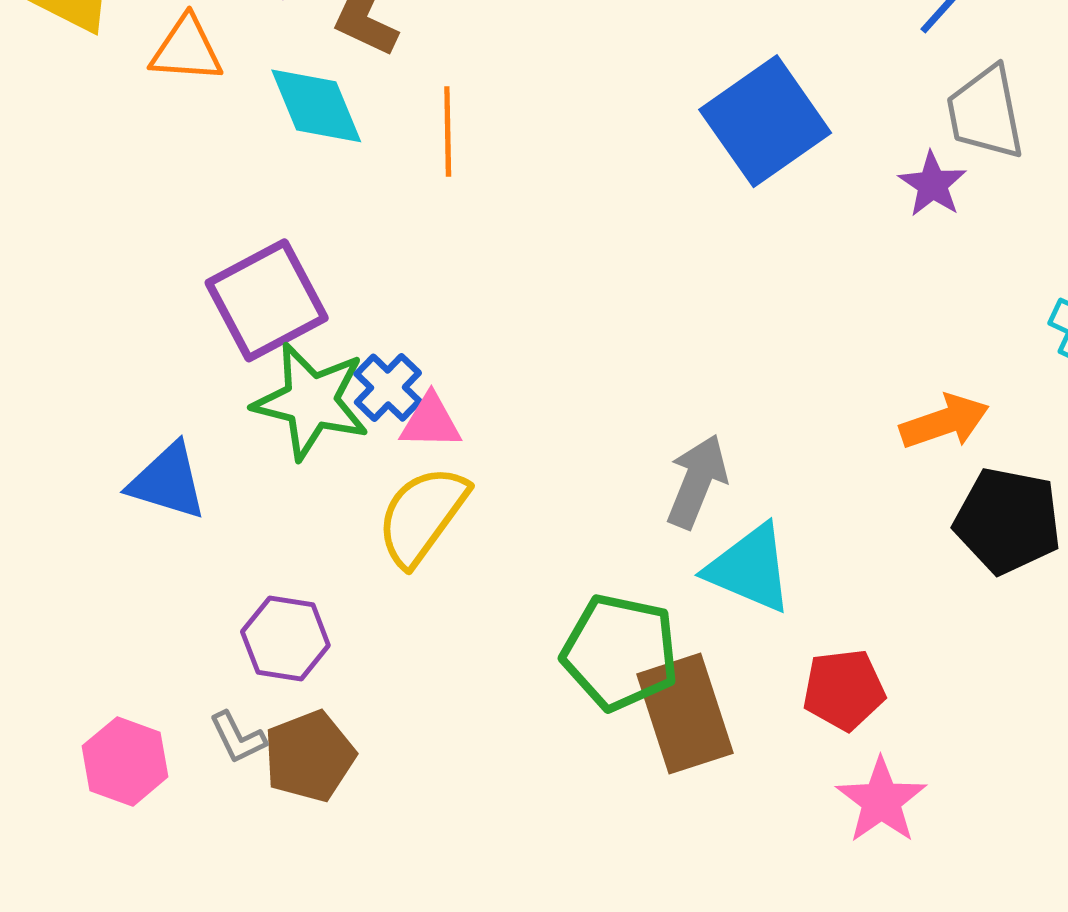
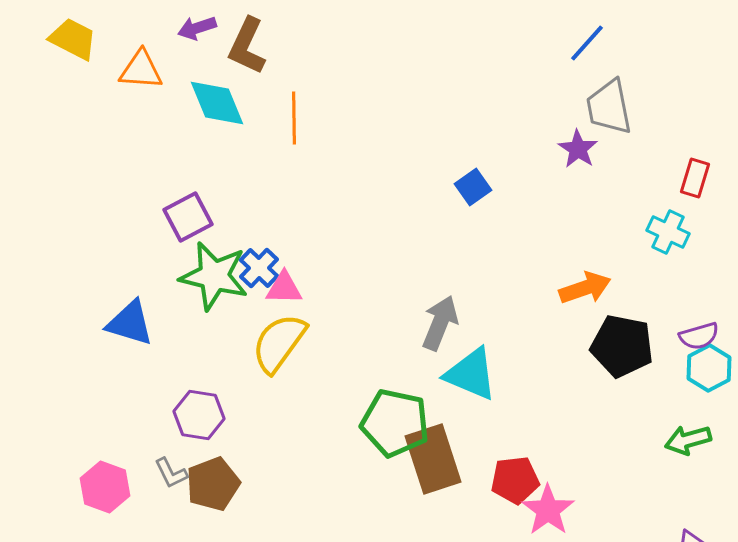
blue square: (765, 121) -> (473, 187), moved, size x0.5
purple square: (267, 300) -> (188, 217), size x0.7
red pentagon: (844, 690) -> (515, 480), moved

